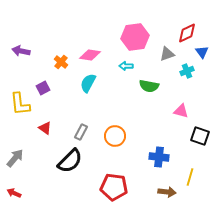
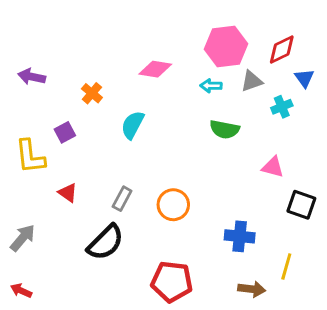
pink hexagon: (135, 37) -> (226, 47), moved
pink diamond: (90, 55) -> (155, 69), moved
cyan arrow: (126, 66) -> (211, 86), moved

